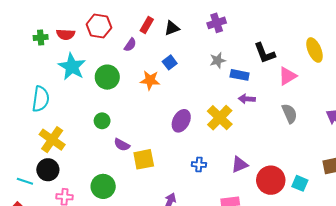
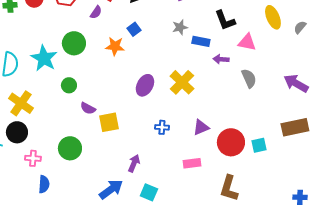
cyan star: (72, 67) -> (44, 58), moved
pink triangle: (287, 76) -> (247, 42), turned 42
purple arrow: (247, 99) -> (221, 59), moved
cyan square: (300, 183) -> (259, 145), turned -35

